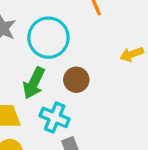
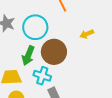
brown circle: (76, 80) -> (54, 52), size x1.6

